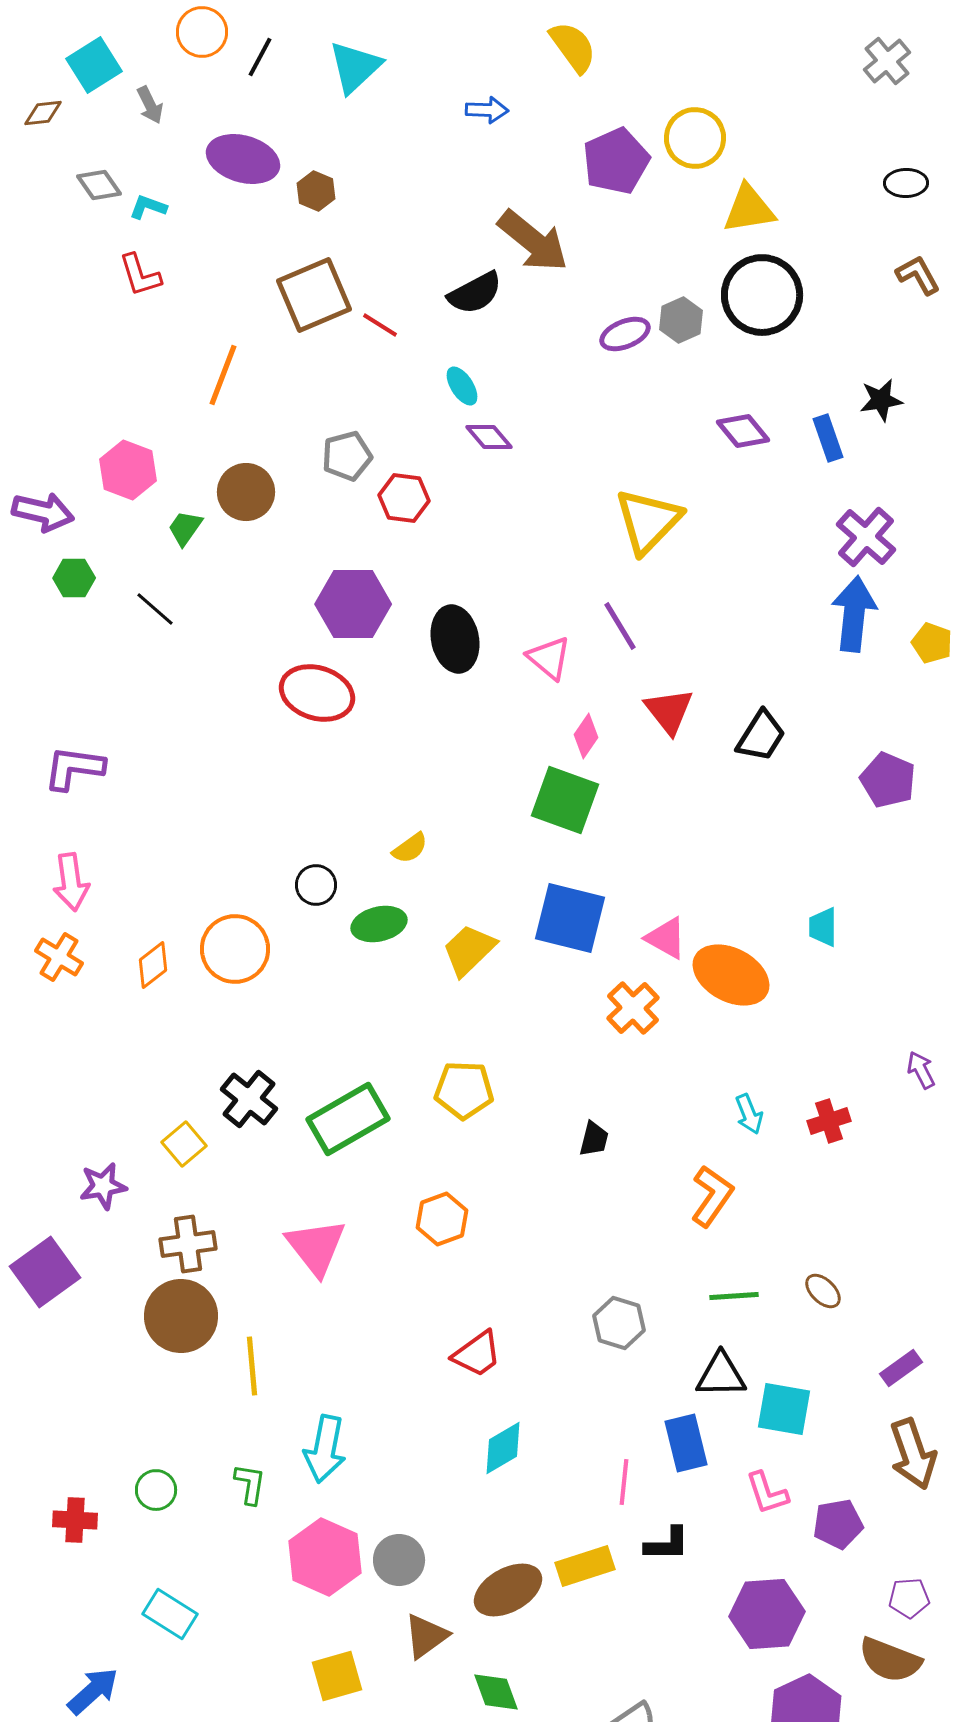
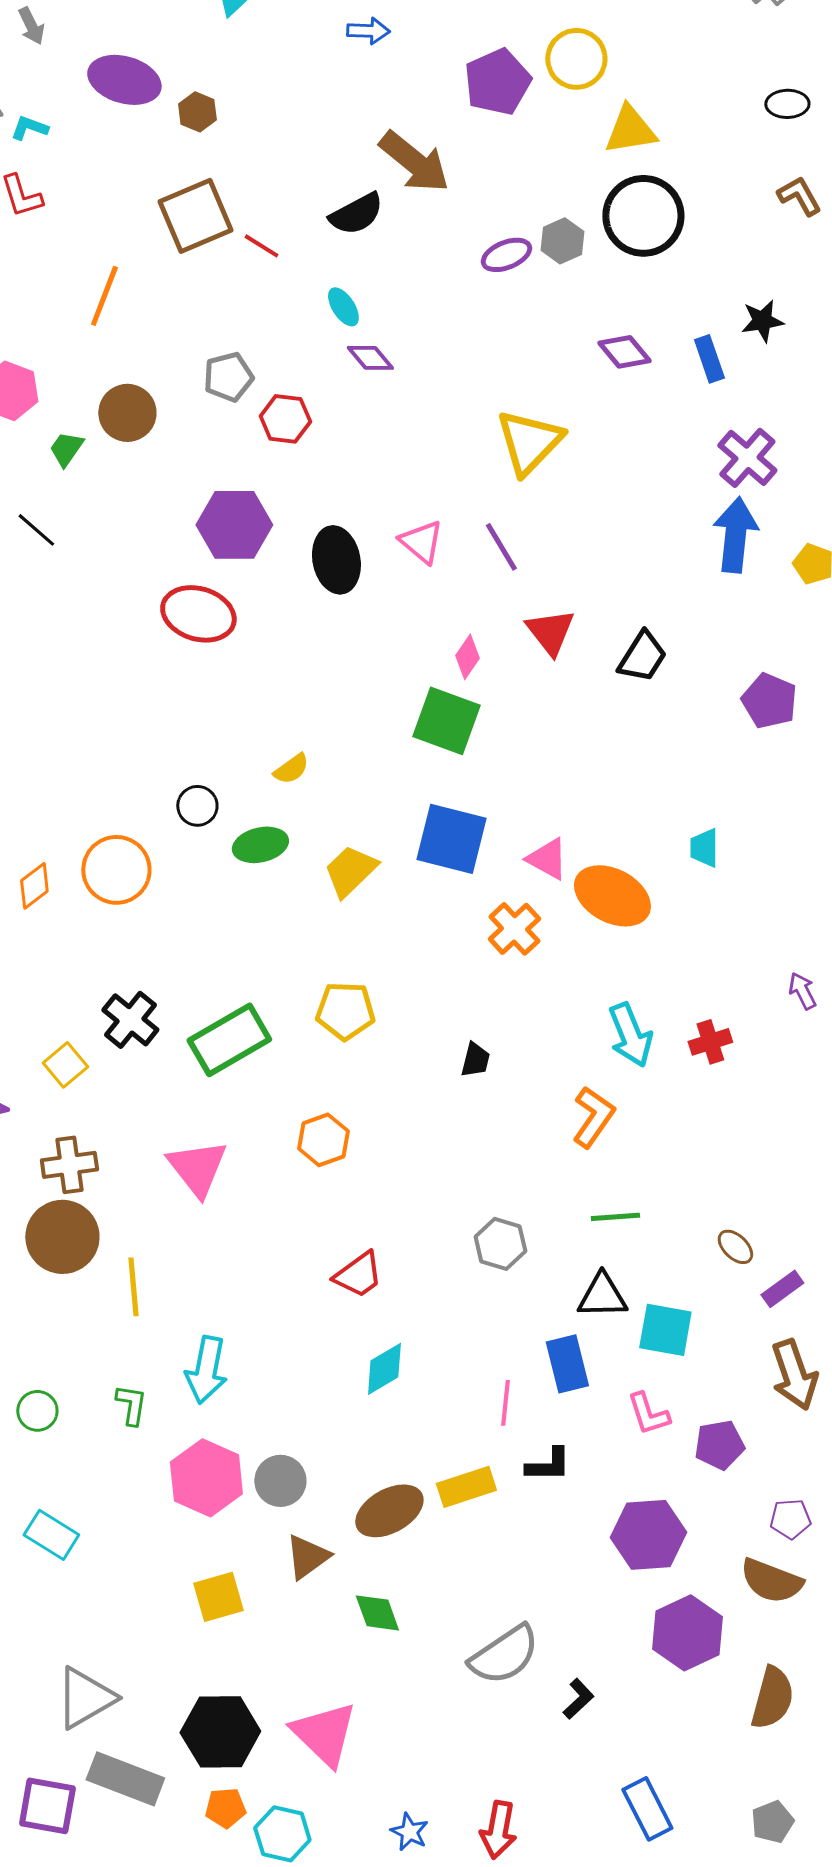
pink triangle: (549, 658) -> (421, 542), moved
cyan arrow: (749, 1114) -> (630, 1035), size x1.6
brown ellipse: (823, 1291) -> (735, 1247), moved

